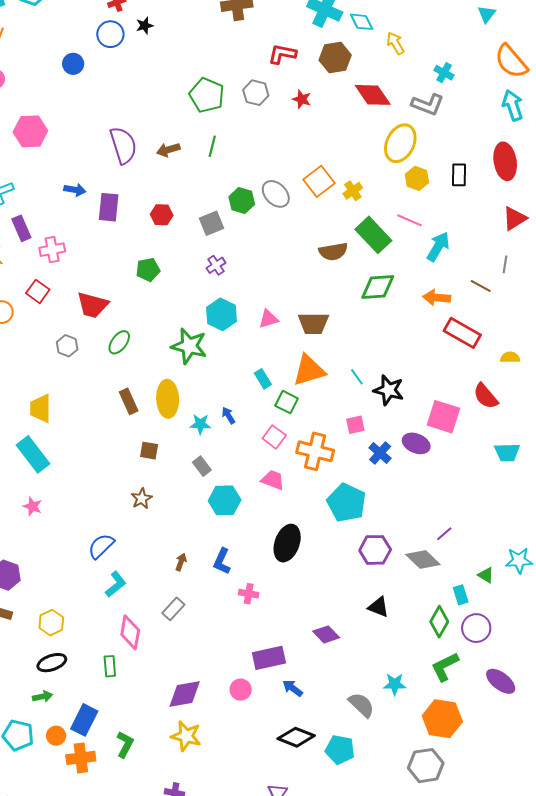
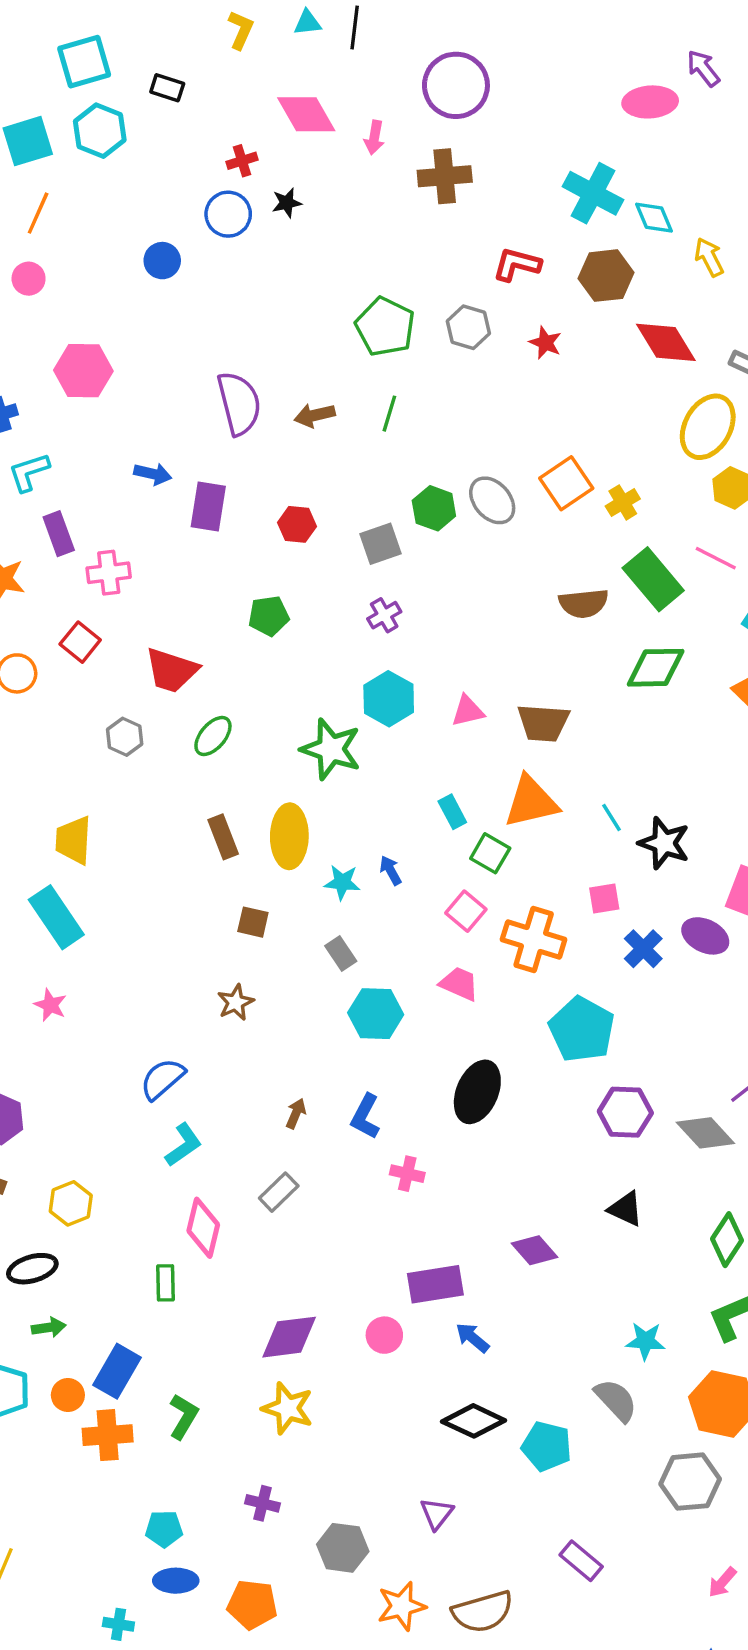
black ellipse: (52, 663) -> (32, 1269), moved
gray semicircle: (361, 705) -> (616, 1400), moved

